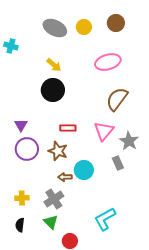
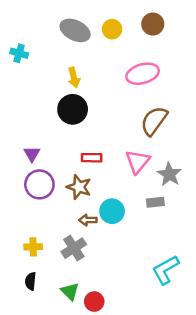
yellow arrow: (54, 65) -> (74, 78), turned 35
gray rectangle: (118, 163) -> (155, 202), turned -72
cyan L-shape: (105, 219) -> (165, 270), moved
green triangle: (51, 222) -> (70, 291), moved

